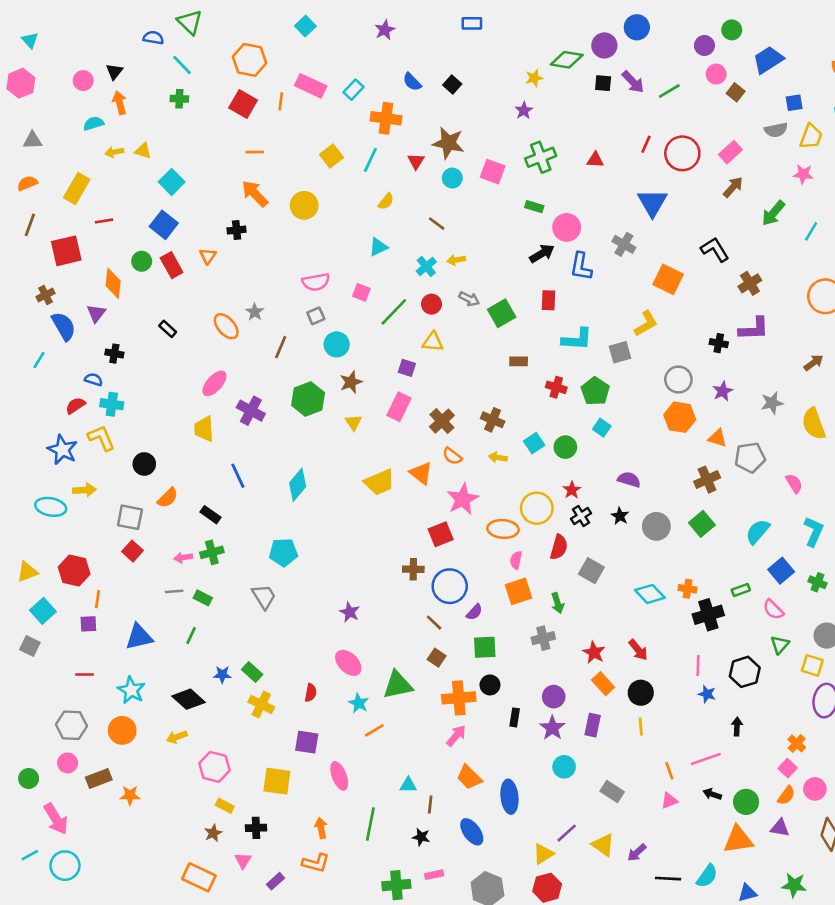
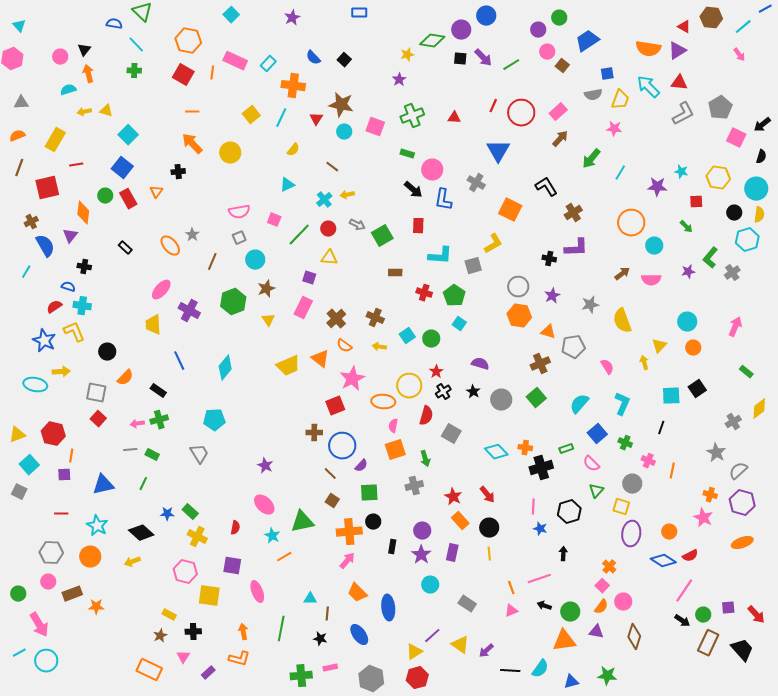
black arrow: (542, 253) -> (413, 190), turned 72
pink hexagon: (214, 767) -> (185, 572), moved

